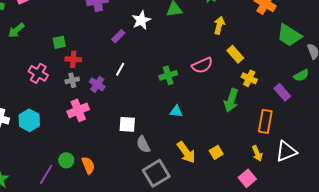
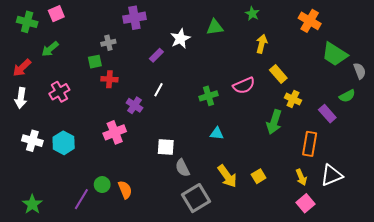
pink cross: (38, 73) -> (59, 92), moved, turned 30
gray cross: (72, 80) -> (108, 43), moved
pink square: (247, 178) -> (305, 203), moved

